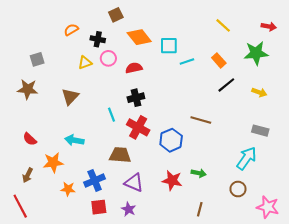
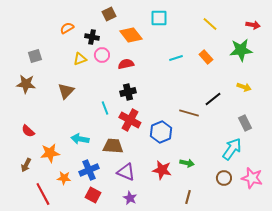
cyan square: (169, 46) -> (159, 18), moved
black line: (226, 85) -> (213, 99), moved
gray rectangle: (260, 131) -> (245, 123), turned 49
cyan arrow: (74, 140) -> (80, 139), moved
red line: (20, 206) -> (43, 194), moved
red square: (99, 207) -> (93, 195), turned 35
pink star: (268, 207) -> (252, 178), moved
purple star: (129, 209) -> (130, 198), moved

